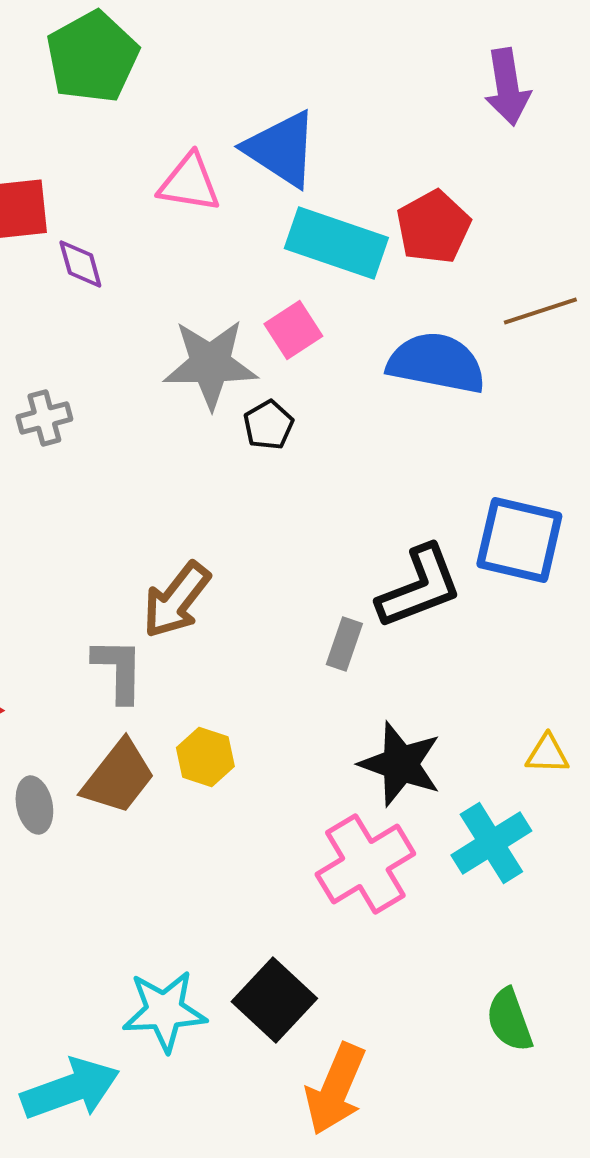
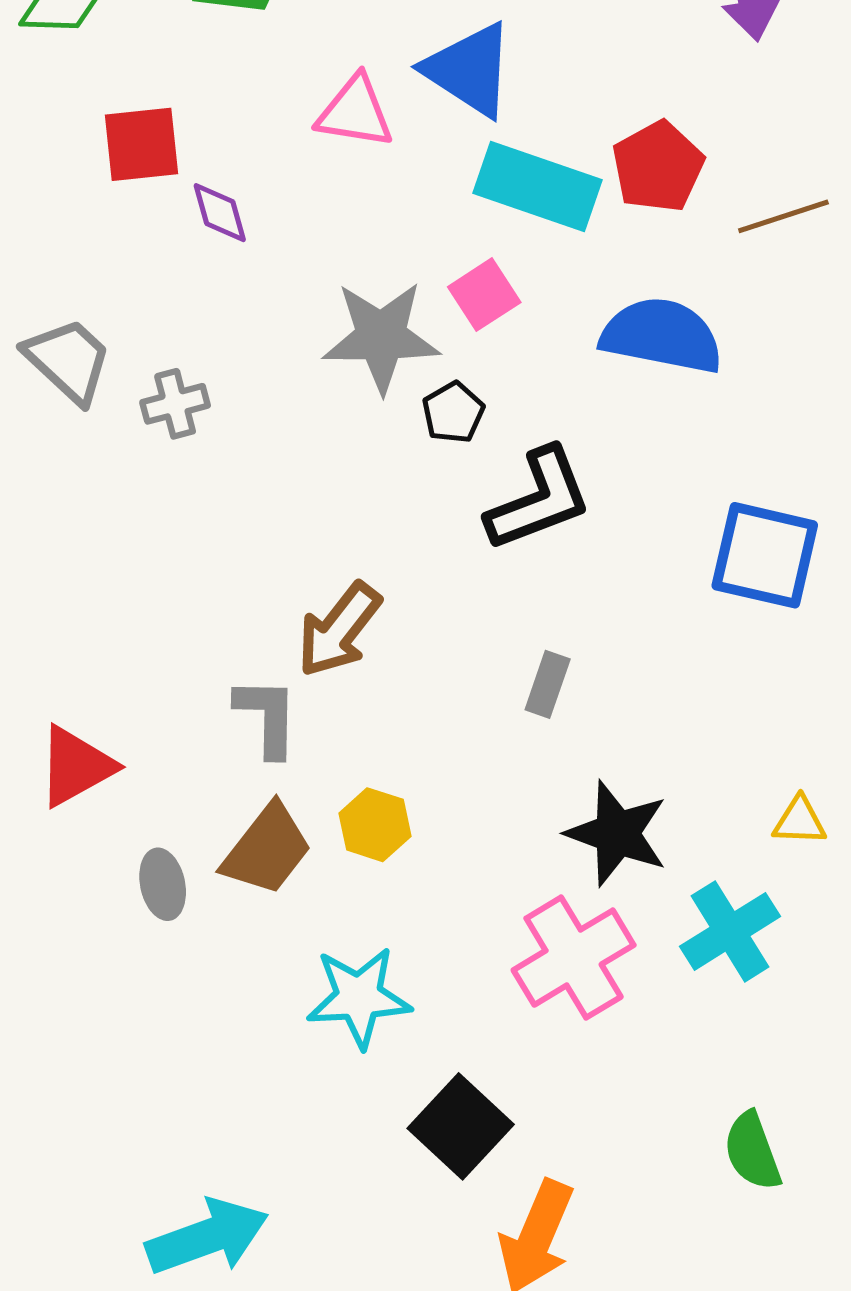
brown line: (540, 311) -> (783, 216), moved
black L-shape: (419, 587) -> (539, 499), moved
cyan star: (164, 1011) -> (359, 997), moved

